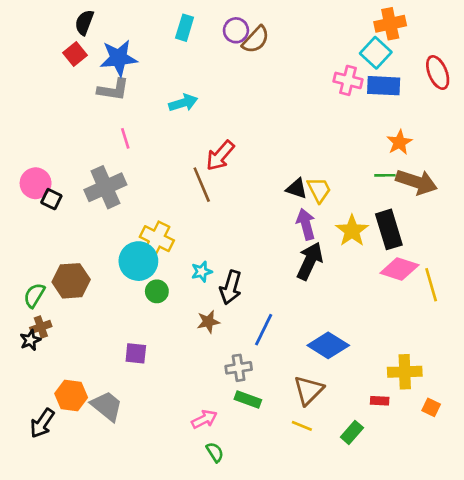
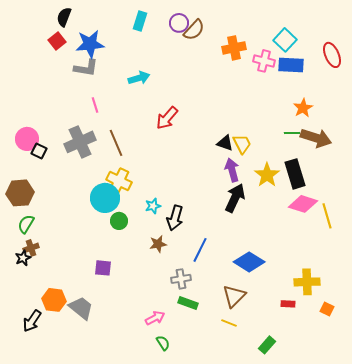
orange cross: (390, 24) -> (234, 48), moved
brown line: (202, 185) -> (116, 143), moved
brown hexagon: (71, 281) -> (20, 193), moved
green rectangle: (352, 432) -> (267, 345), moved

